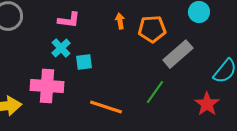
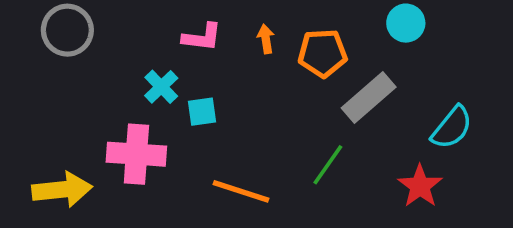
pink L-shape: (69, 20) -> (202, 37), moved

